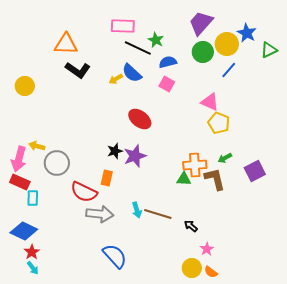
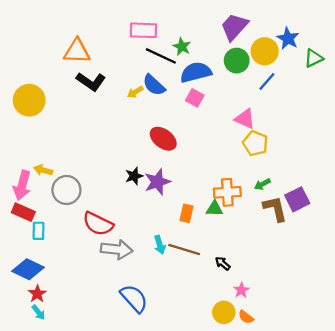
blue semicircle: (168, 62) -> (196, 72), size x1.5
yellow circle: (25, 86) -> (29, 100), size x1.4
orange rectangle: (107, 178) -> (187, 213), moved
brown L-shape: (215, 179) -> (275, 209), moved

